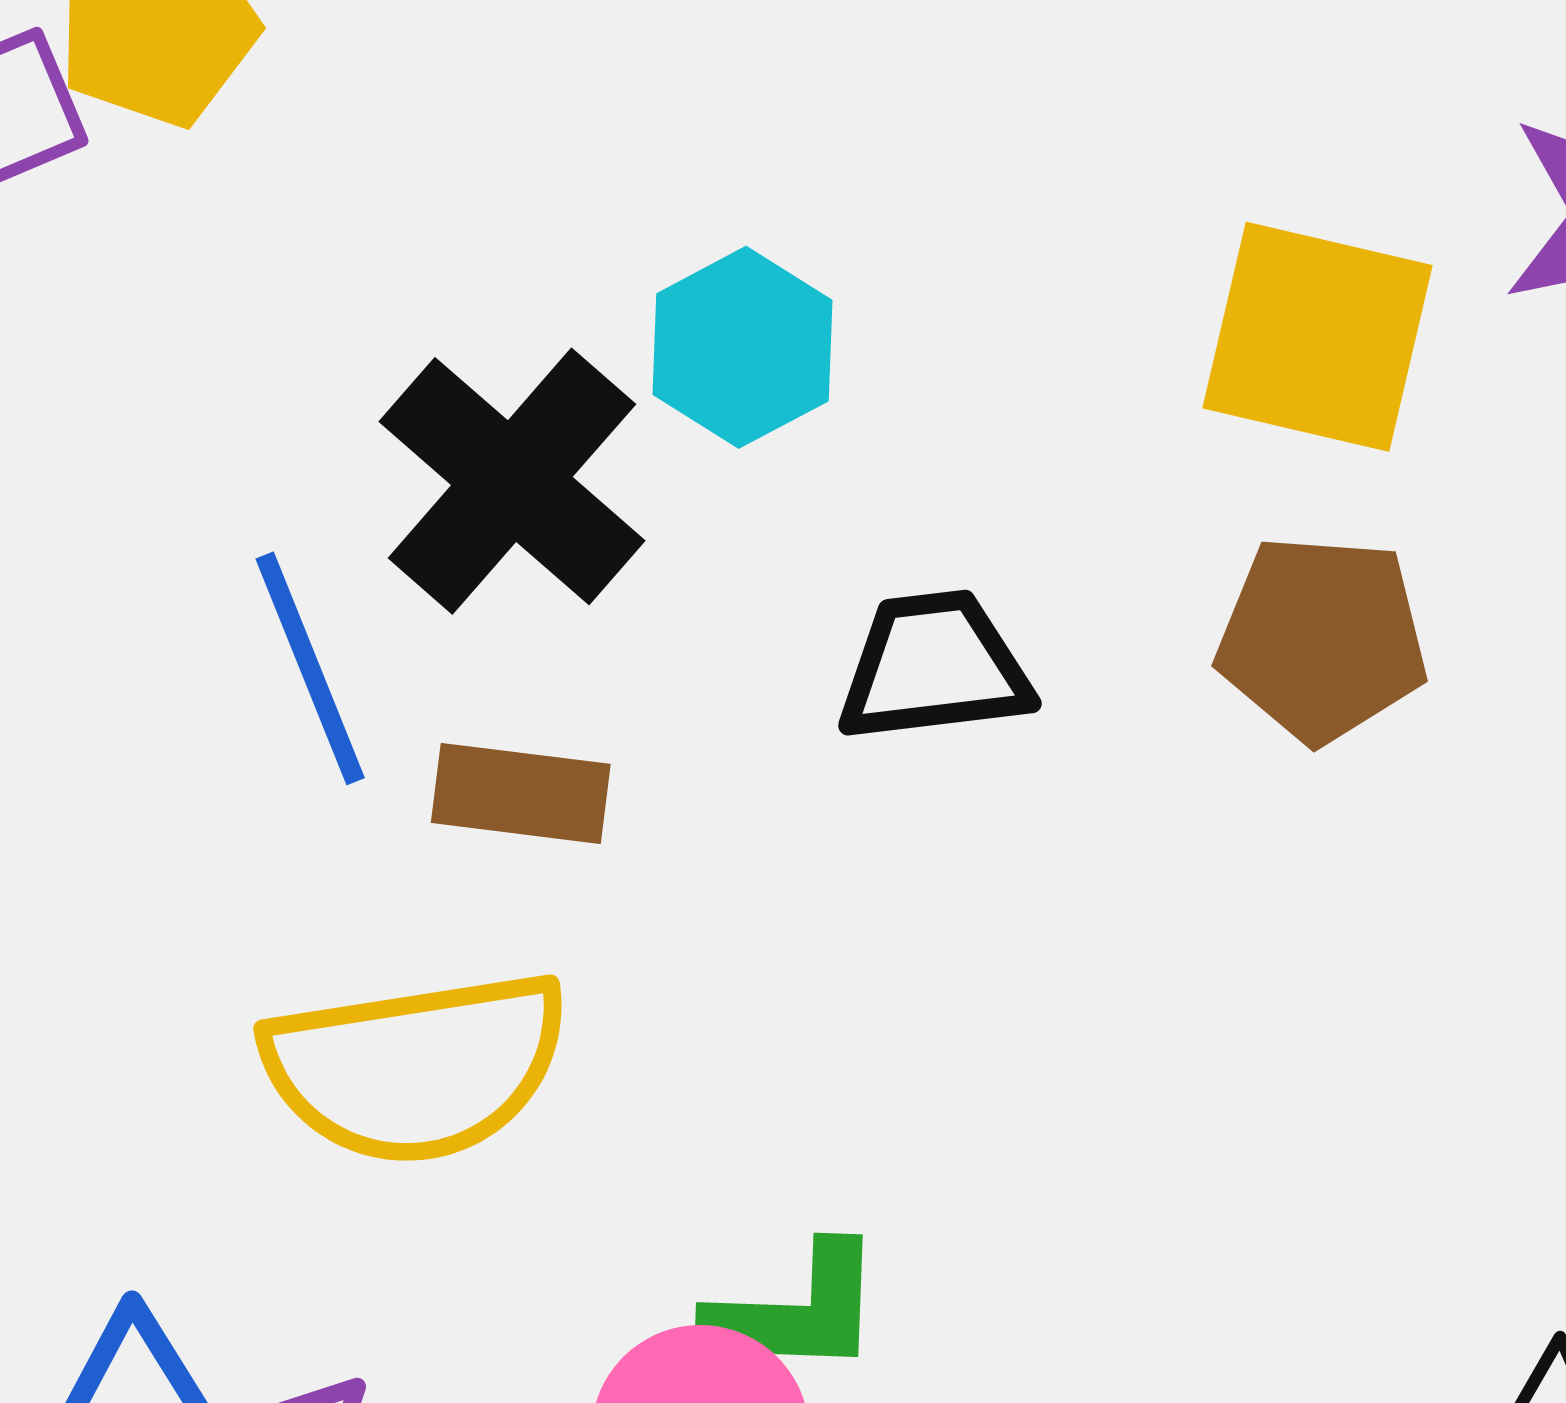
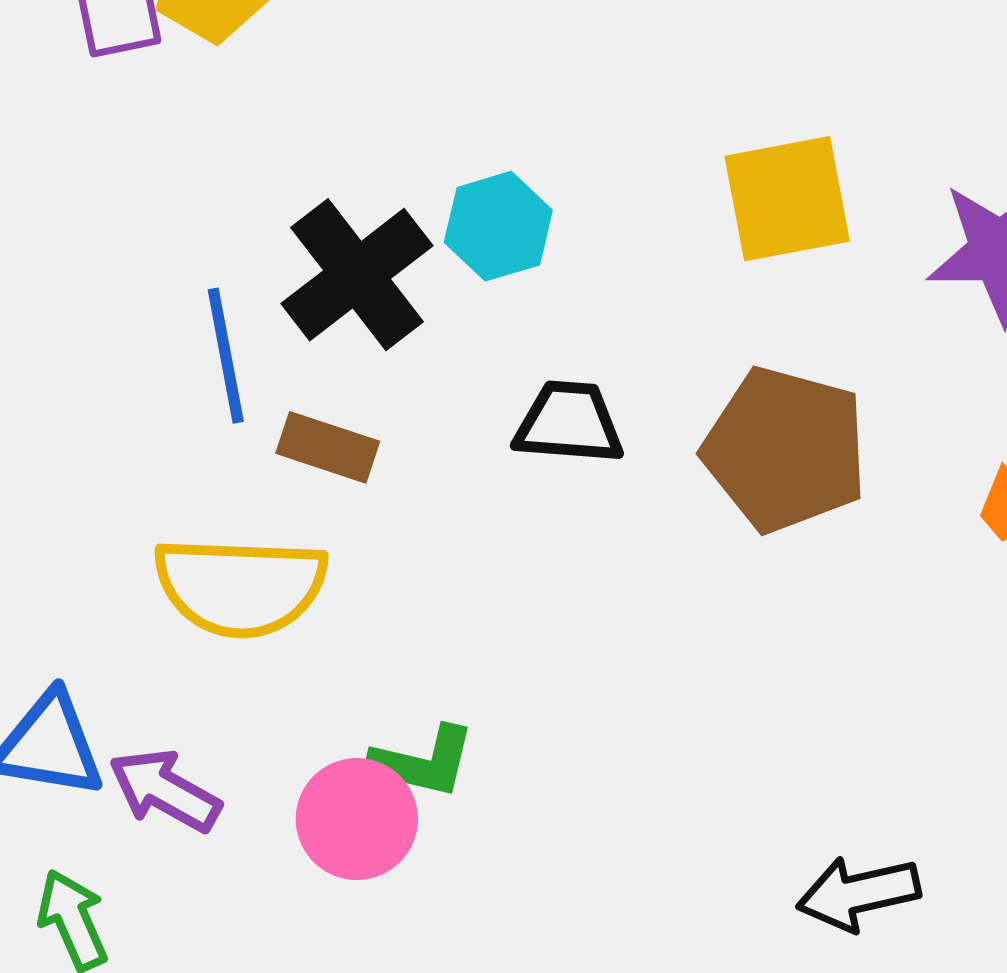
yellow square: (1318, 337) -> (787, 199), moved, turned -35
brown pentagon: (1322, 639) -> (785, 449), size x1.4

